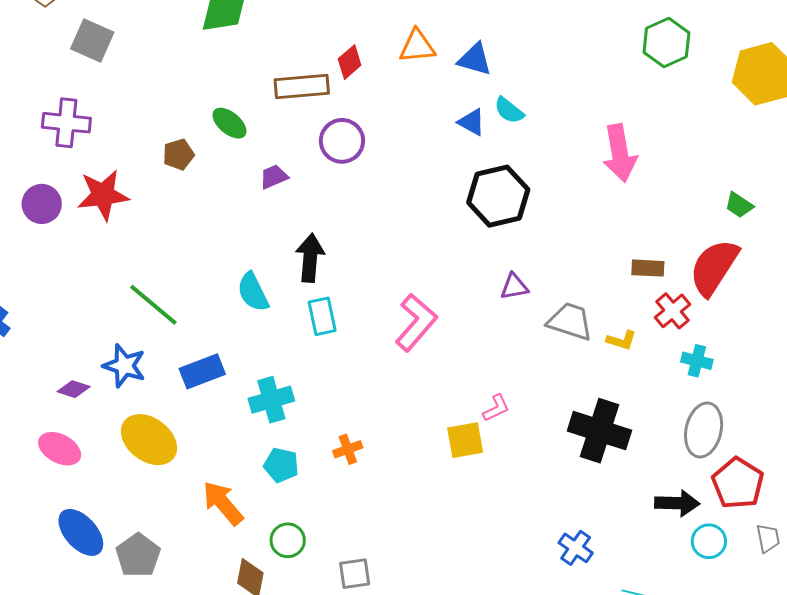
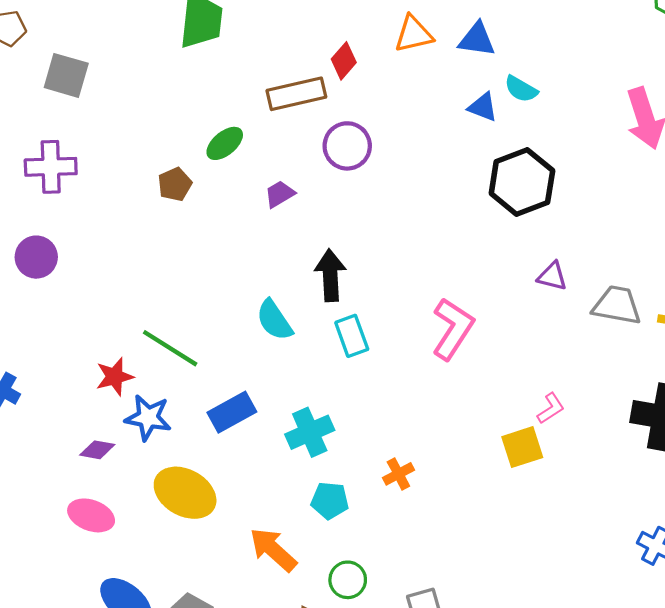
green ellipse: (229, 123) -> (225, 143), turned -72
red star: (103, 195) -> (115, 377), moved, size x0.7
purple triangle: (514, 287) -> (552, 276), turned 32

